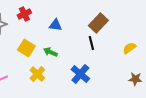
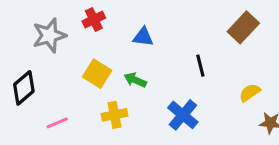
brown rectangle: (98, 23) -> (243, 27), moved
yellow semicircle: (129, 48) -> (250, 93), moved
yellow cross: (37, 74) -> (115, 115), turned 35

